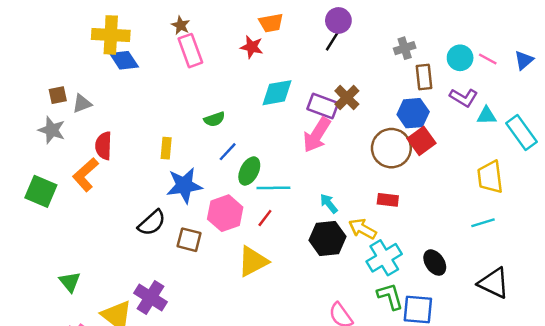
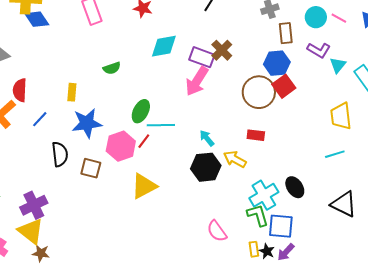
cyan triangle: (487, 116) -> (338, 65), turned -48
blue line: (228, 152) -> (40, 119), moved
red line: (265, 218) -> (144, 141), moved
black semicircle: (152, 223) -> (60, 154), turned -55
cyan cross: (384, 258) -> (264, 195), moved
purple cross: (151, 297) -> (34, 205), moved, turned 32

